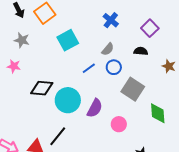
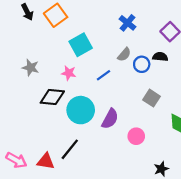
gray star: (22, 40) -> (31, 68), moved
pink star: (14, 66) -> (69, 73), moved
blue circle: (114, 67) -> (142, 64), moved
gray square: (133, 89) -> (151, 98), size x0.7

